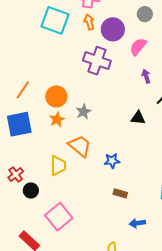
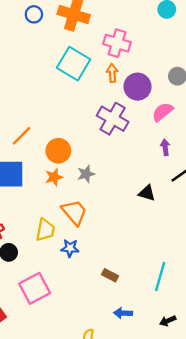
blue star: (112, 161) -> (70, 248), moved

